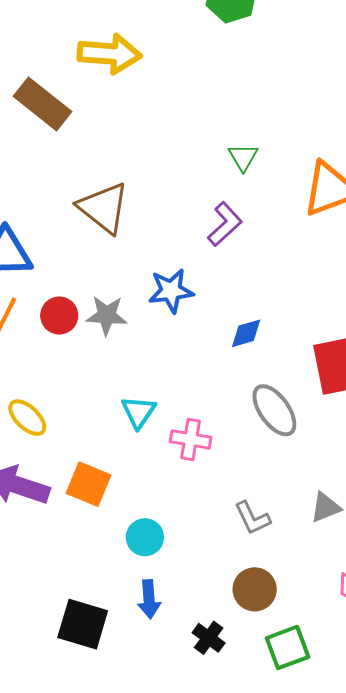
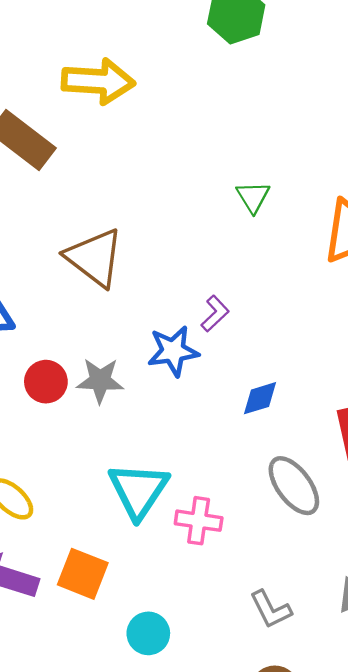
purple L-shape: (225, 224) -> (215, 314), moved, size x0.7
cyan triangle: (139, 412) -> (138, 490), size x1.5

